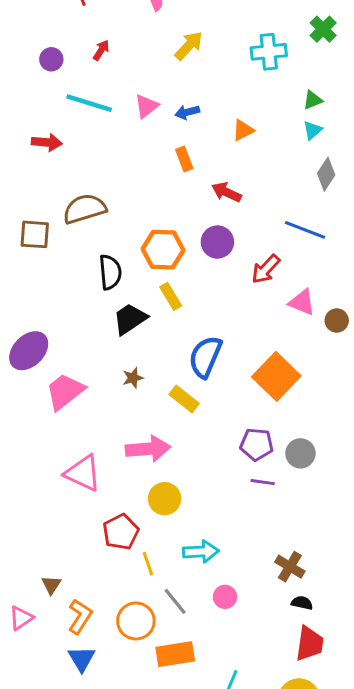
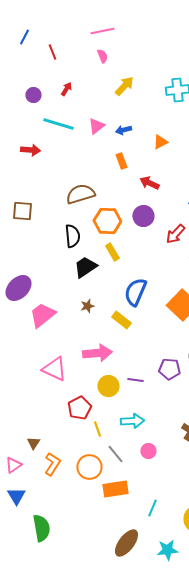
brown semicircle: (85, 209) -> (80, 194), moved
purple pentagon: (257, 444) -> (169, 369), moved
purple line: (263, 482) -> (135, 380), moved
blue triangle: (82, 659) -> (16, 496), moved

